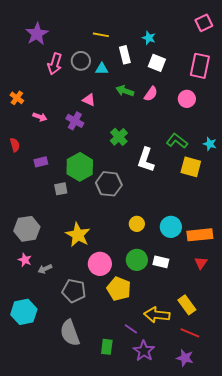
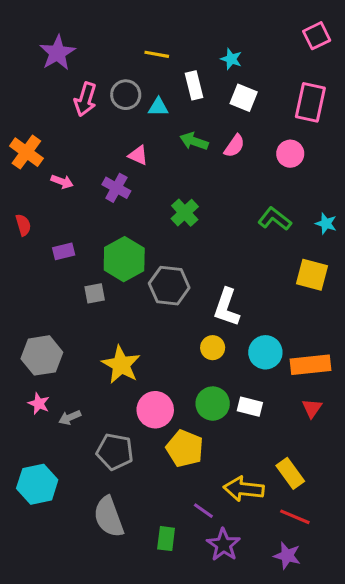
orange cross: (17, 98) -> (26, 152), size x1.5
white L-shape: (146, 160) -> (227, 307), moved
yellow square: (191, 167) -> (312, 275), moved

